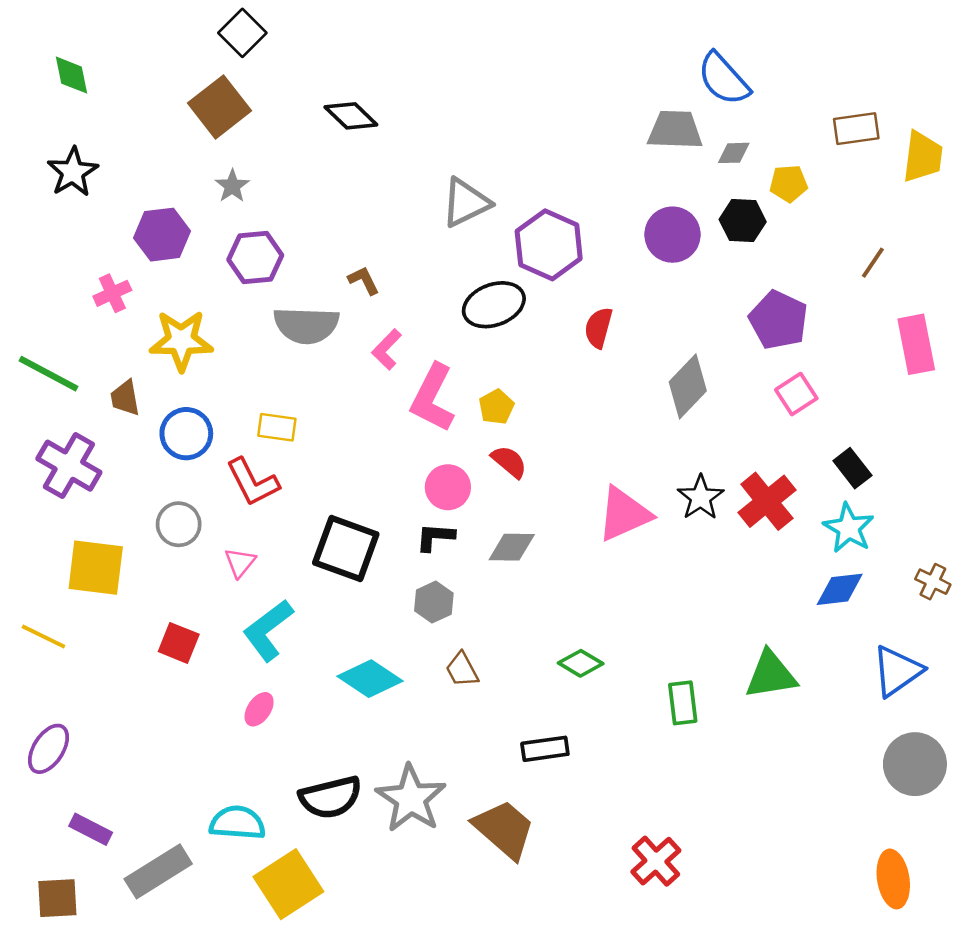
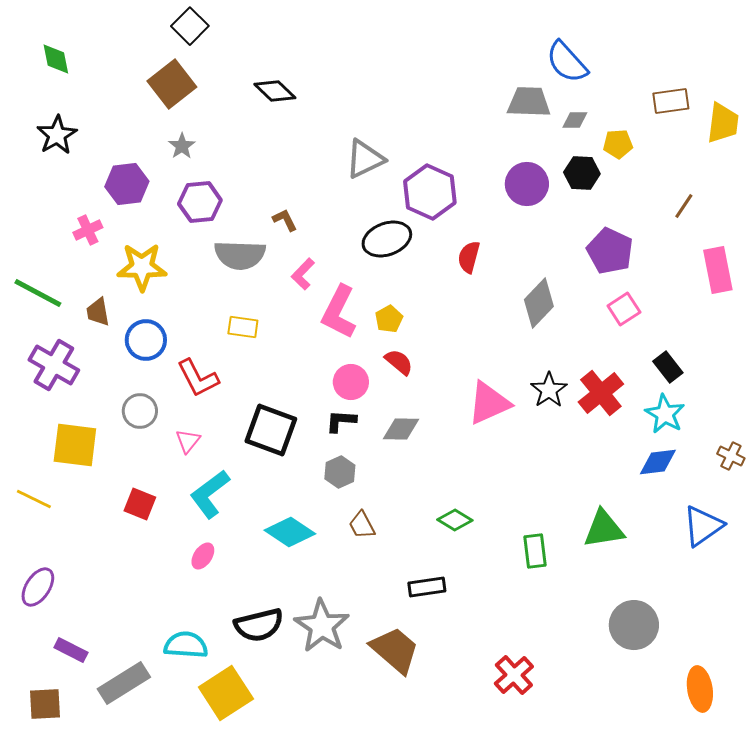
yellow rectangle: (277, 427) -> (243, 327), moved
gray circle: (915, 764) -> (634, 625), moved

